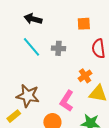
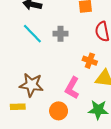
orange cross: (85, 76) -> (90, 61), turned -32
yellow rectangle: (14, 116) -> (18, 107), turned 40

